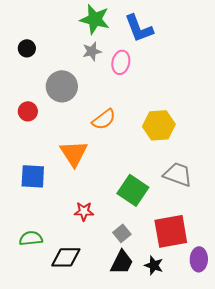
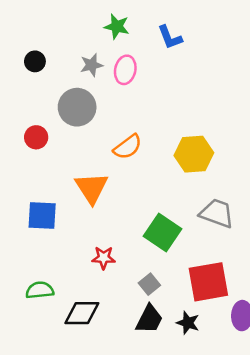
green star: (95, 19) -> (117, 26), size x0.7
blue L-shape: (139, 28) -> (170, 37), size x0.7
gray star: (92, 51) -> (92, 65), moved
pink ellipse: (121, 62) -> (125, 70), moved

